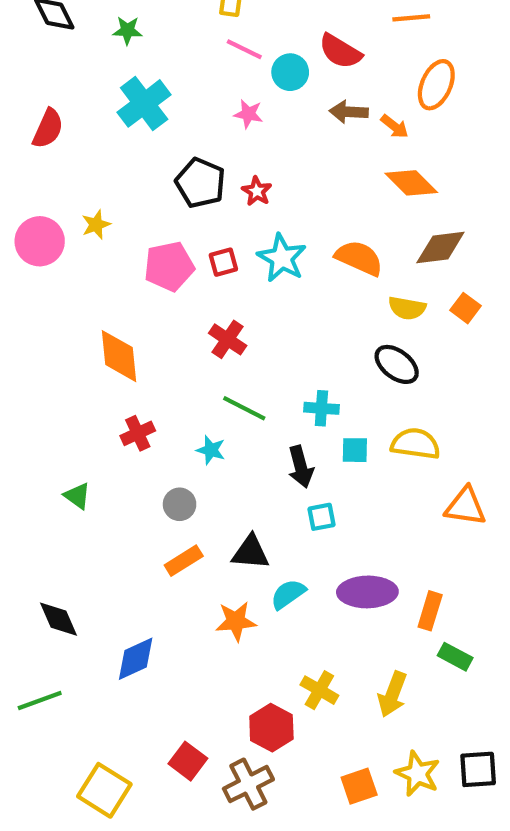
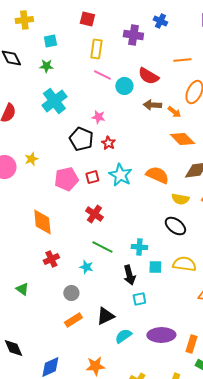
pink star: (248, 114) -> (98, 117), moved
black triangle: (251, 552) -> (105, 316), turned -30
orange star: (236, 621) -> (95, 366), moved

